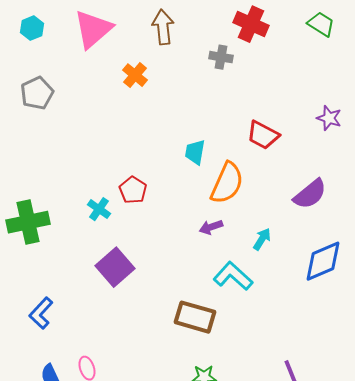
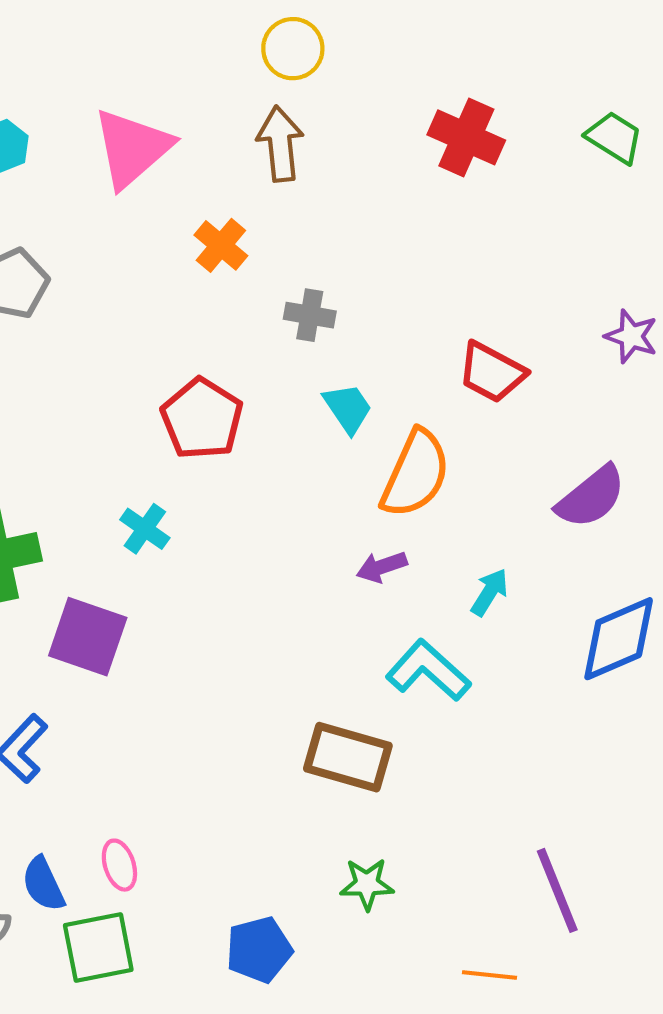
gray cross: (221, 57) -> (310, 315), moved
cyan trapezoid: (195, 152) -> (348, 408), turned 136
red pentagon: (133, 190) -> (202, 419), moved, size x1.4
purple square: (115, 267) -> (88, 637), moved, turned -30

